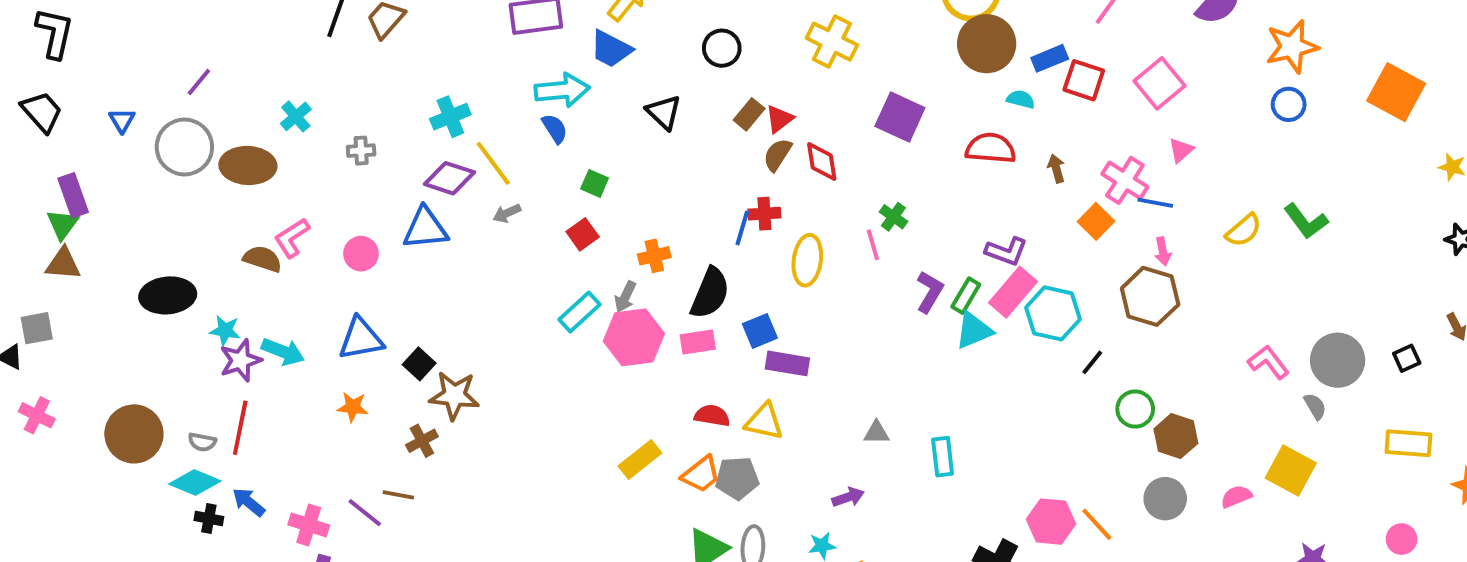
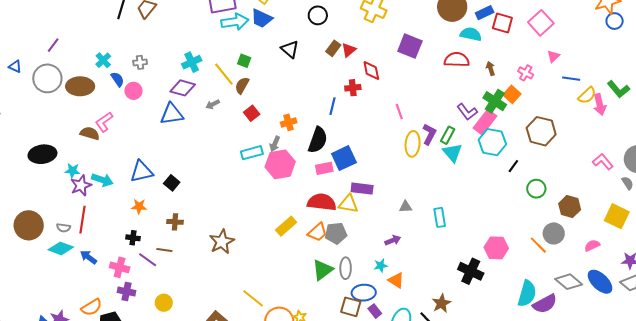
cyan arrow: (562, 90) -> (235, 22), moved
cyan semicircle: (1021, 99) -> (471, 34), size x1.5
blue circle: (1289, 104) -> (615, 21), moved
cyan cross: (450, 117) -> (192, 62), moved
blue triangle: (122, 120) -> (15, 66), turned -32
blue semicircle: (555, 129) -> (117, 79), moved
gray cross: (361, 151) -> (140, 62), moved
brown semicircle: (777, 155) -> (242, 85), moved
yellow line: (493, 163) -> (224, 74), moved
pink cross: (1125, 180) -> (526, 73), size x0.7
green square: (595, 183) -> (244, 61), moved
blue line: (1155, 203) -> (571, 79), moved
red cross: (764, 214) -> (353, 88), moved
green cross: (893, 217) -> (495, 101), moved, size x1.6
purple L-shape: (1006, 251) -> (467, 112), turned 35
pink arrow: (1163, 251) -> (600, 104), moved, size x1.5
pink circle: (361, 254) -> (133, 91), moved
yellow ellipse: (807, 260) -> (413, 144), moved
pink rectangle: (1013, 292) -> (485, 122), moved
cyan rectangle: (579, 312) -> (252, 153), turned 30
cyan triangle: (974, 330) -> (452, 153), turned -45
blue square: (760, 331) -> (344, 158), size x1.4
pink rectangle: (698, 342) -> (324, 168), moved
purple rectangle: (787, 363) -> (362, 189), moved
brown star: (454, 395) -> (222, 242), moved, turned -30
red semicircle: (712, 416) -> (322, 202), size x1.6
brown hexagon: (1176, 436) -> (570, 207), moved
brown cross: (422, 441) -> (175, 222), turned 35
pink semicircle: (1236, 497) -> (592, 245), moved
black cross: (209, 518) -> (133, 238), moved
orange line: (1097, 524) -> (538, 245), moved

